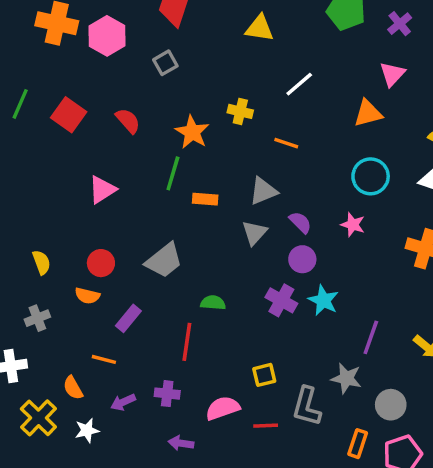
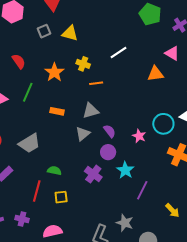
yellow triangle: (260, 28) -> (70, 33), moved
pink triangle: (392, 74) -> (172, 53), turned -49
orange line: (286, 143) -> (96, 83), moved, turned -32
green line: (173, 173) -> (28, 92), moved
cyan circle: (371, 176) -> (163, 124), moved
cyan star: (323, 300) -> (125, 170), moved
purple line: (371, 337) -> (142, 190), moved
yellow square: (264, 375) -> (61, 197), moved

